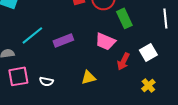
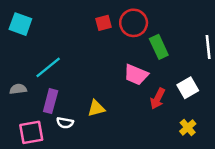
purple rectangle: (63, 40) -> (51, 101), moved, turned -54
pink square: (18, 76) -> (31, 132), moved
yellow triangle: (88, 77) -> (96, 108), moved

